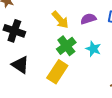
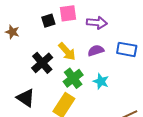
black cross: (14, 31) -> (42, 63), moved, turned 30

